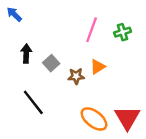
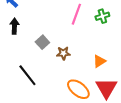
black arrow: (26, 54) -> (14, 26), moved
orange triangle: (98, 67) -> (99, 61), moved

